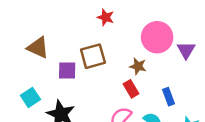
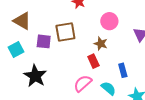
pink circle: (157, 37) -> (109, 21), moved, size x0.7
cyan square: (30, 97) -> (16, 49), moved

